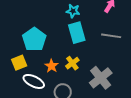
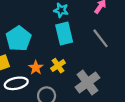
gray line: (111, 36) -> (100, 38), turned 42
white ellipse: (34, 81) -> (16, 83), turned -40

